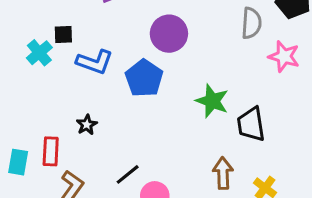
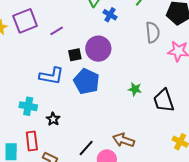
black square: (63, 34) -> (75, 55), moved
cyan cross: (39, 53) -> (28, 106), moved, turned -30
green star: (212, 101) -> (135, 89), size x0.6
brown arrow: (223, 173) -> (123, 140), moved, turned -60

